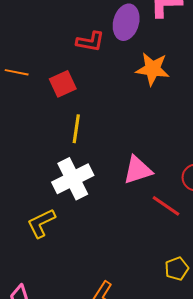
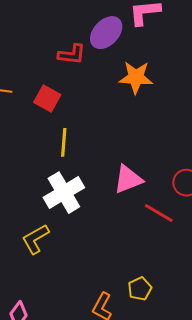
purple ellipse: (126, 22) -> (106, 33), turned 32
red square: (63, 84) -> (47, 99), turned -32
yellow pentagon: (177, 269) -> (140, 289), moved

